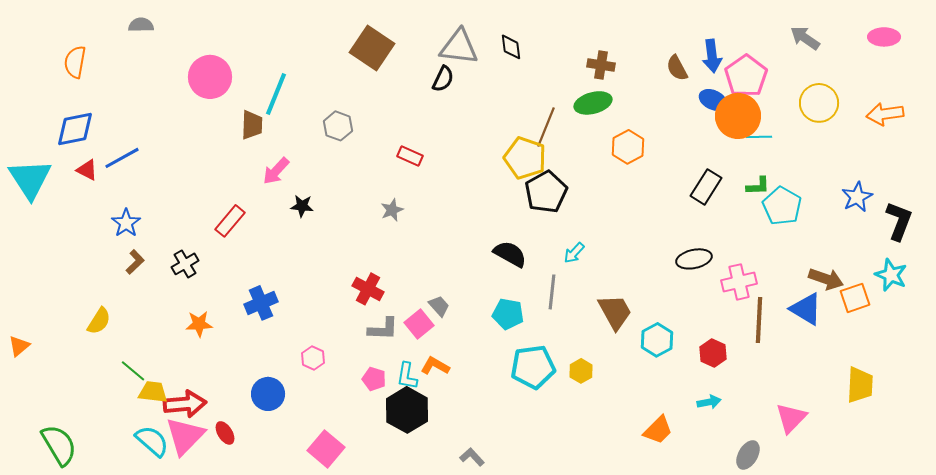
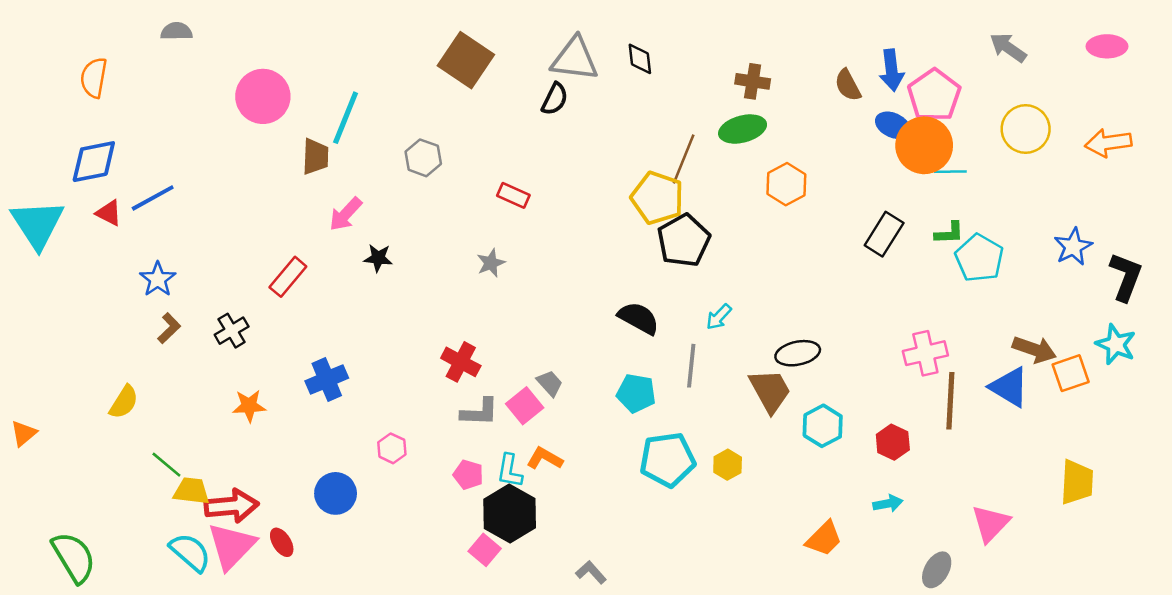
black ellipse: (694, 259) -> (798, 353), moved
pink square: (326, 449) -> (485, 550), moved, size x0.7

